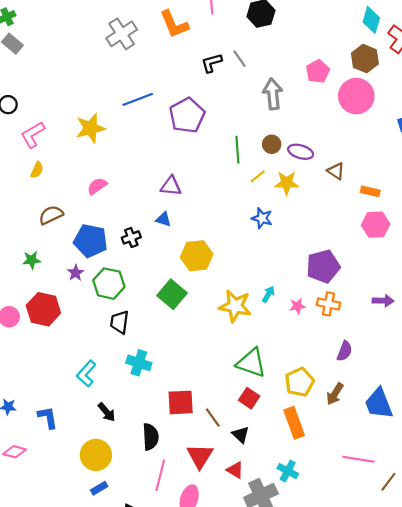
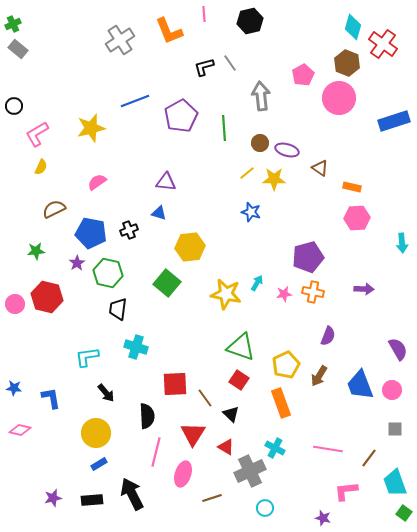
green line: (237, 150) -> (224, 128), moved
cyan L-shape: (86, 374) -> (87, 357), turned 40
pink line: (358, 459) -> (328, 449), moved

